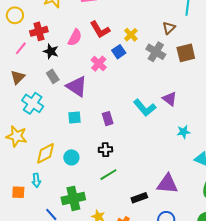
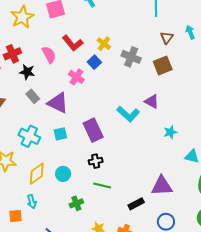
brown triangle: (169, 28) -> (167, 38), moved
pink semicircle: (75, 37) -> (49, 55), turned -48
brown square: (186, 53) -> (163, 66), moved
cyan cross: (33, 103) -> (29, 136), moved
purple rectangle: (108, 119) -> (93, 130), size x1.6
green line: (108, 175) -> (102, 185), turned 54
green cross: (73, 198) -> (76, 203), moved, size x0.6

